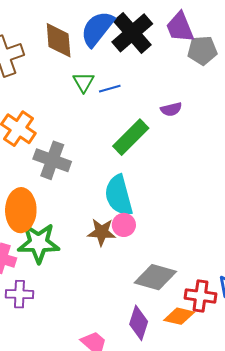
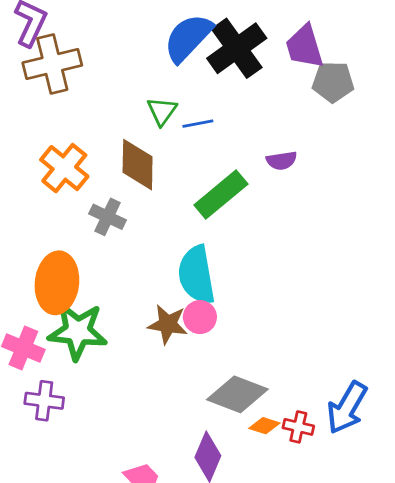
brown diamond: (59, 40) -> (138, 165), moved
gray cross: (52, 160) -> (108, 217), size x0.7
red cross: (200, 296) -> (298, 427), size x0.7
orange diamond: (179, 316) -> (264, 426), moved, size x0.7

